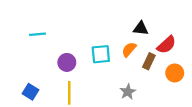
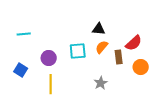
black triangle: (141, 28) -> (99, 29), moved
brown rectangle: (149, 61) -> (119, 57), turned -32
blue square: (30, 92) -> (21, 70), moved

